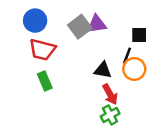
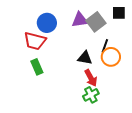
blue circle: (35, 21) -> (47, 23), moved
gray square: (80, 27) -> (96, 22), moved
black square: (139, 35) -> (119, 13), moved

